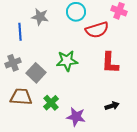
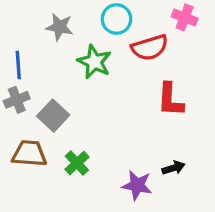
blue line: (20, 32) -> (18, 65), moved
green star: (67, 61) -> (94, 62), moved, turned 30
purple star: (76, 117) -> (137, 185), moved

